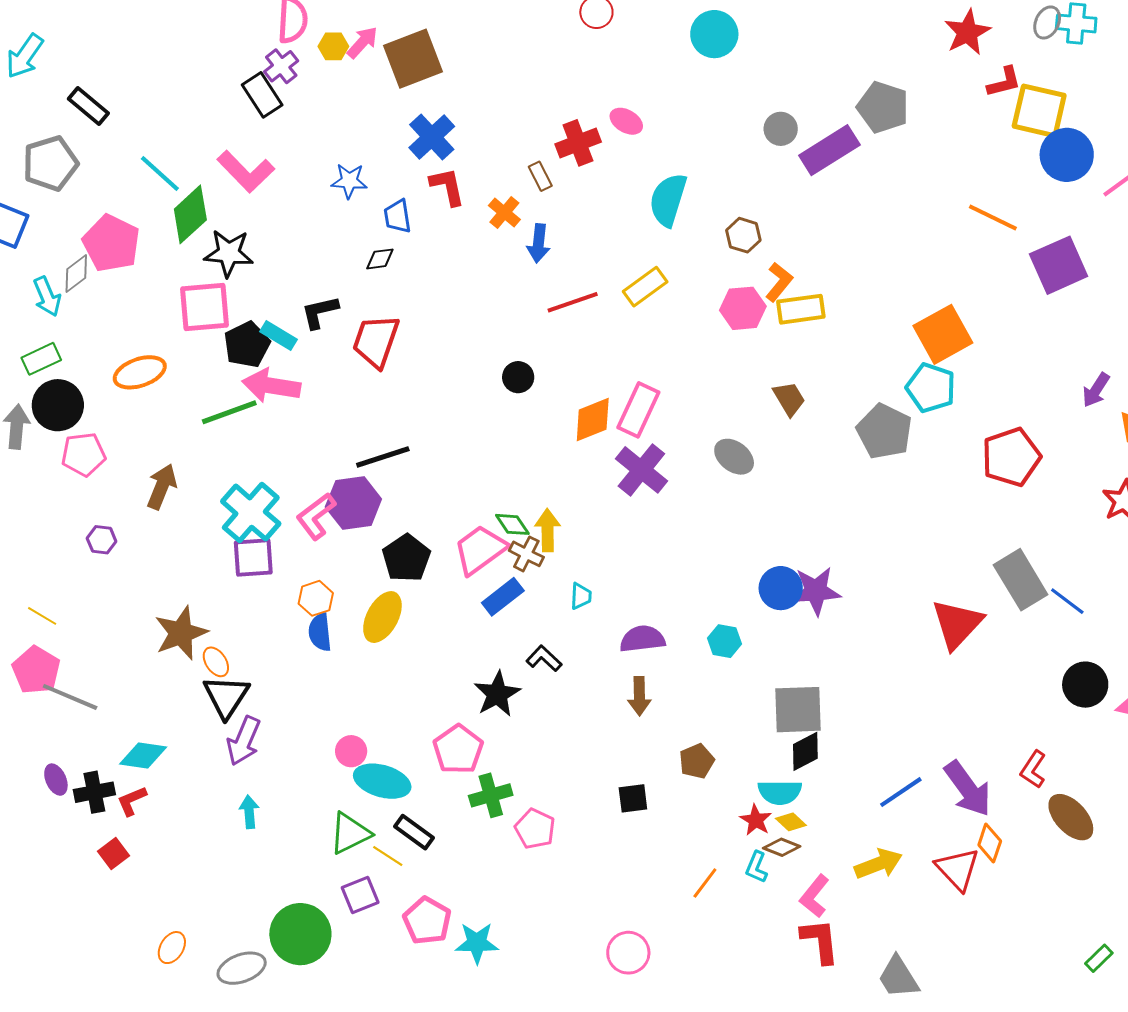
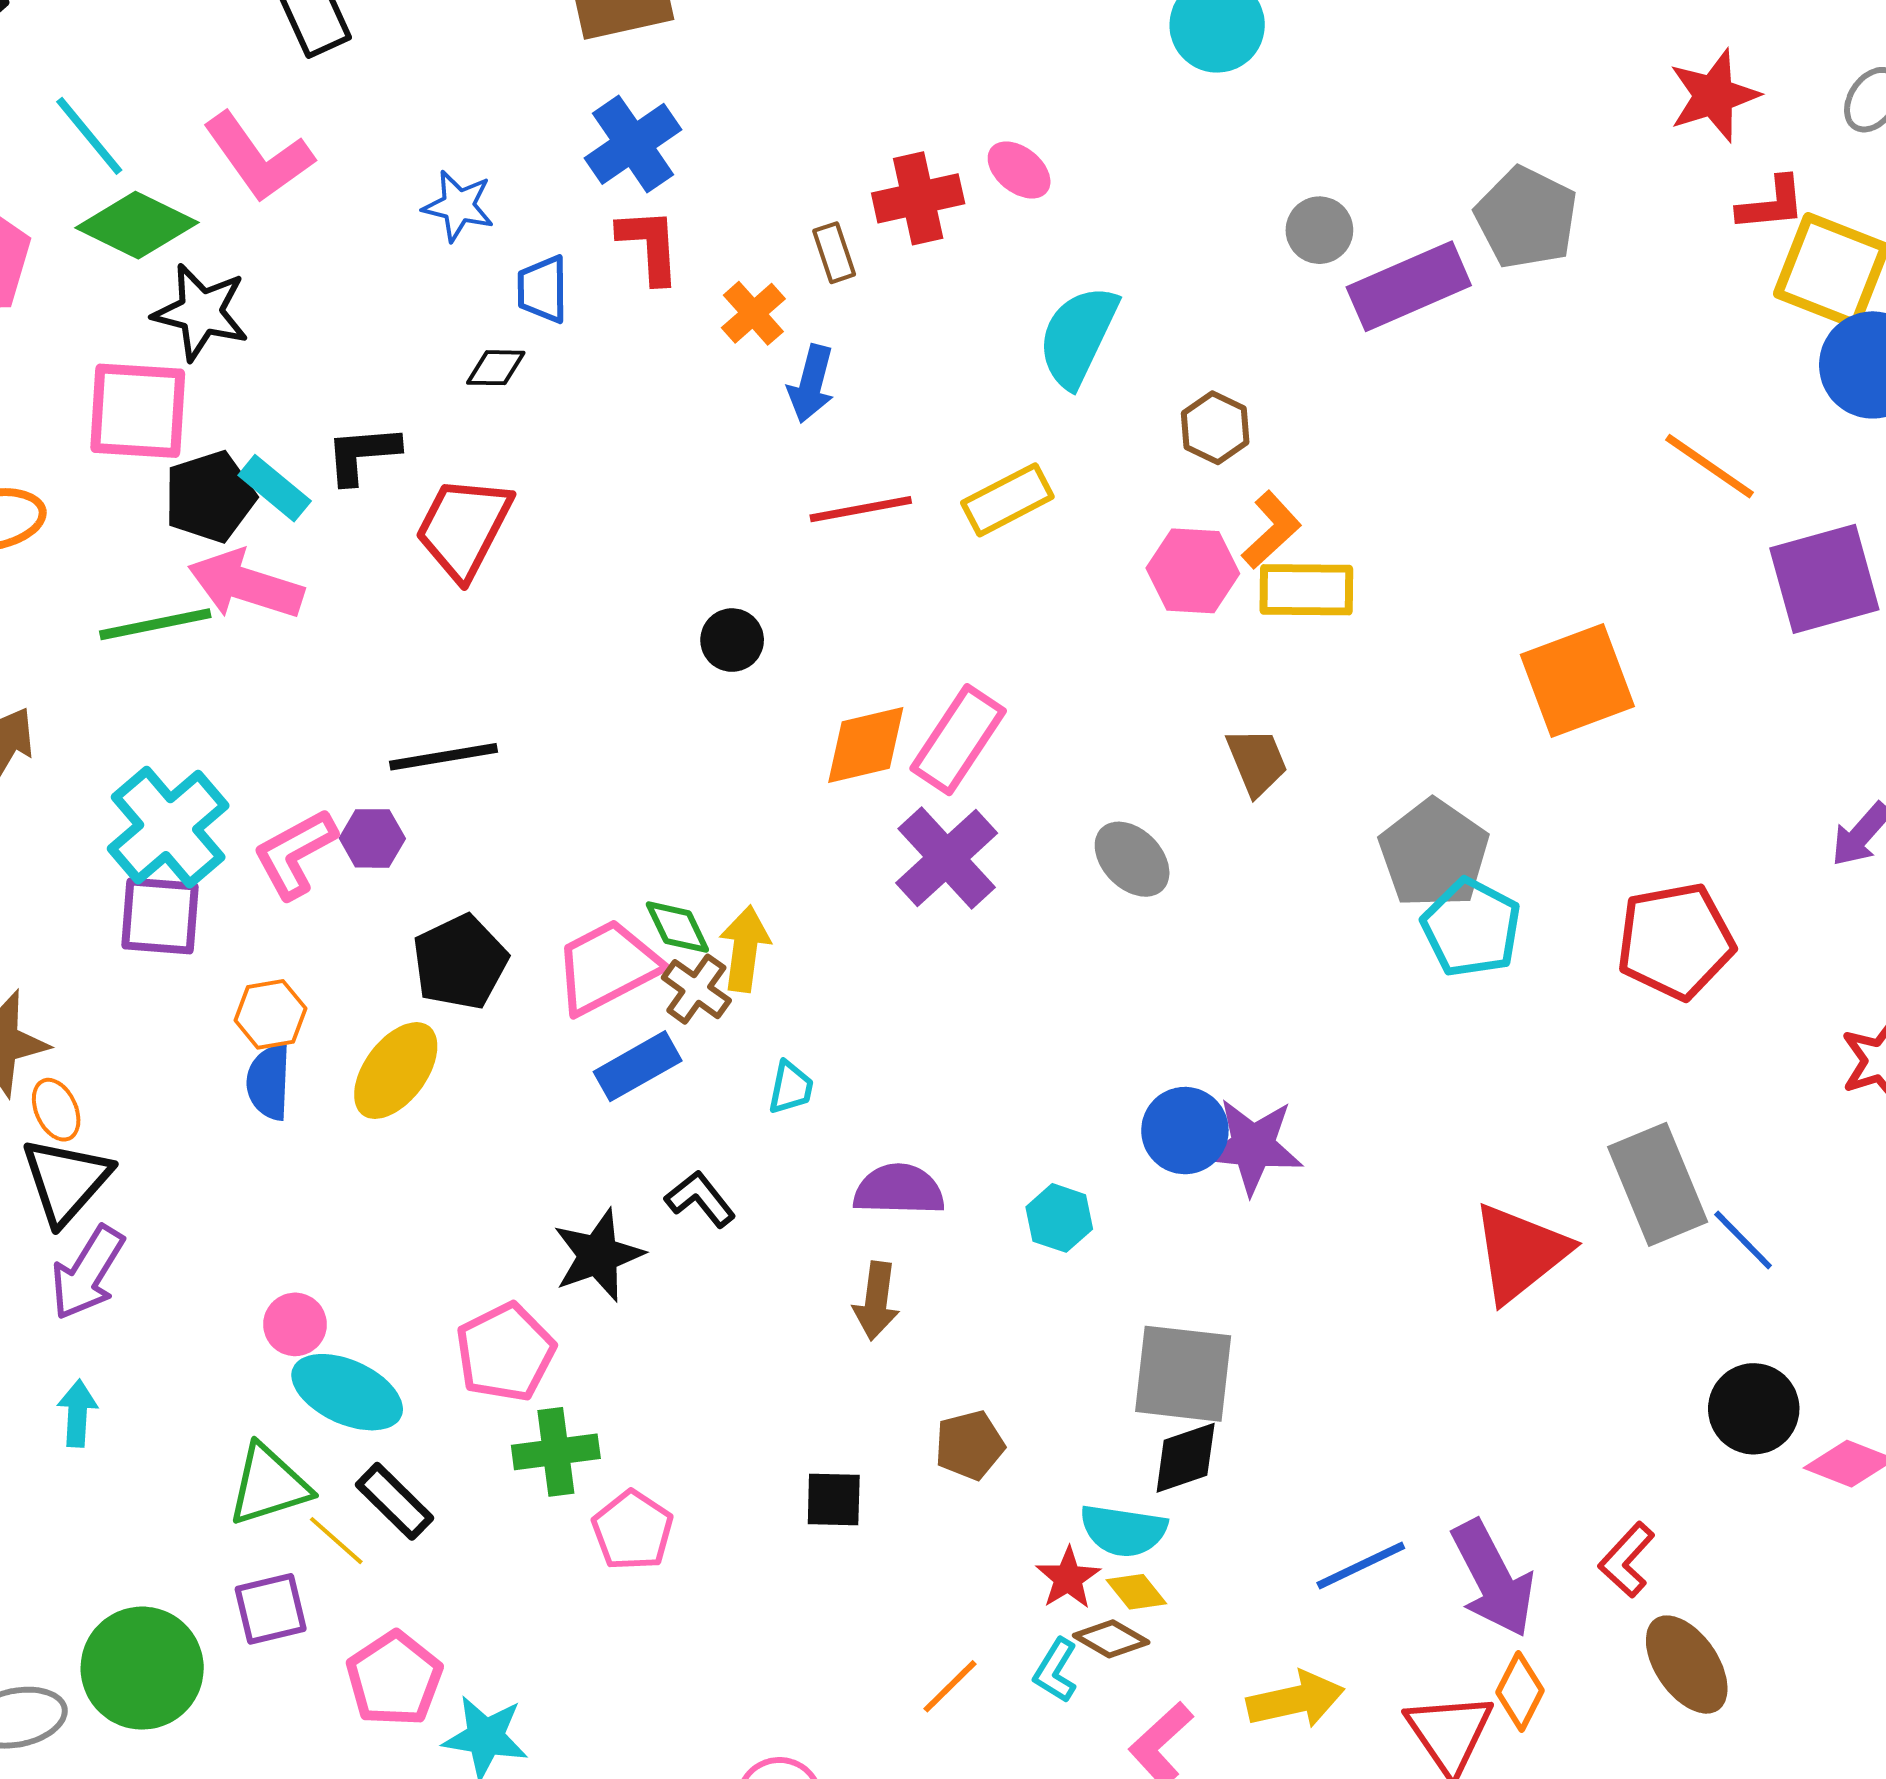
green diamond: (190, 214) -> (137, 225), turned 60
cyan pentagon: (931, 388) -> (1471, 928), moved
purple hexagon: (353, 503) -> (372, 838), size x0.6

